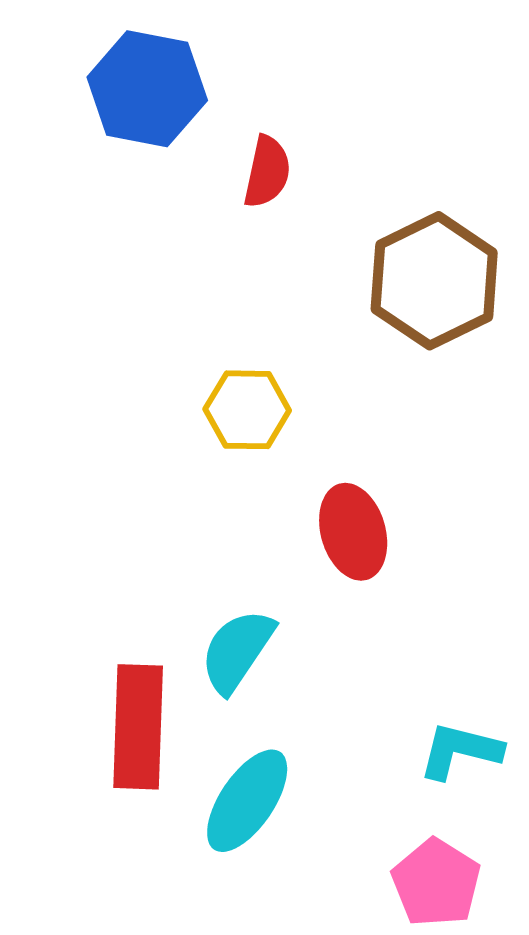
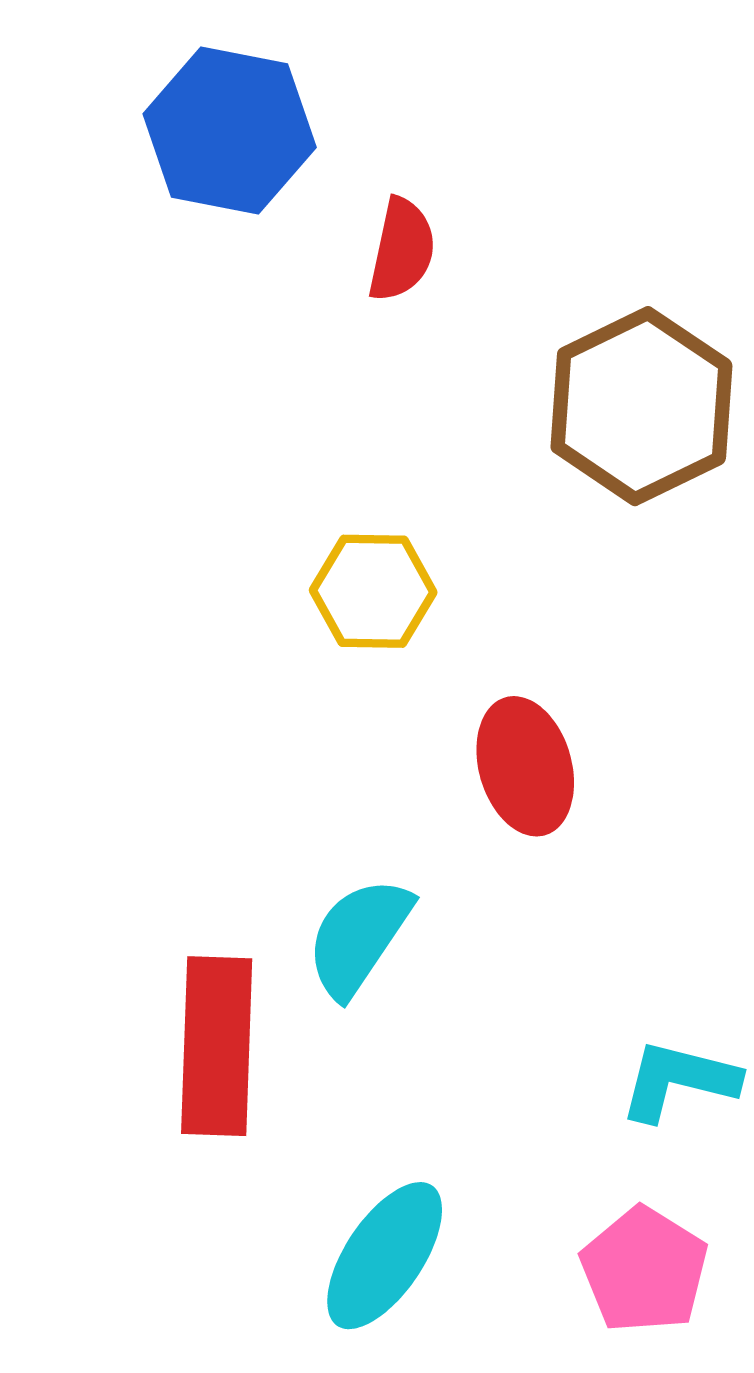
cyan ellipse: (247, 801) -> (385, 1256), moved

